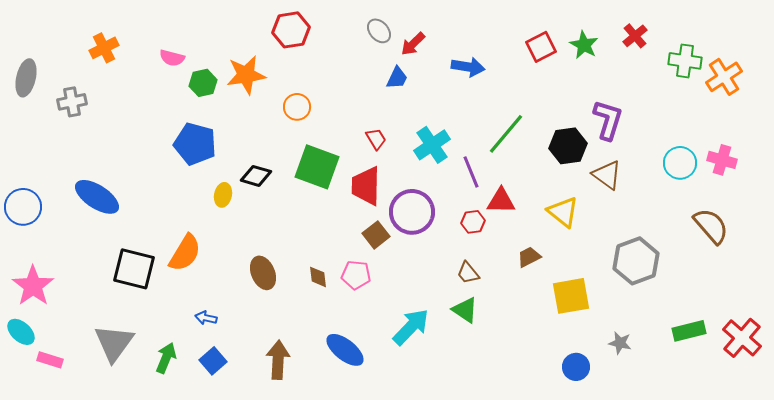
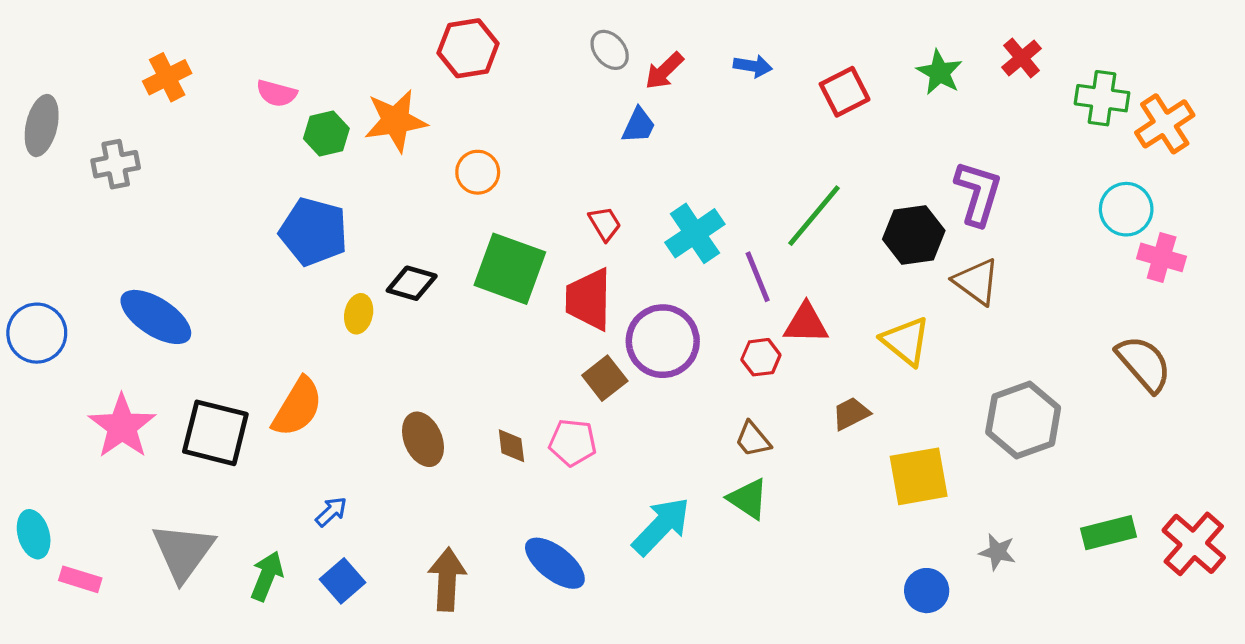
red square: (541, 47) -> (845, 92), moved
blue arrow: (468, 67) -> (753, 66), moved, size x0.7
cyan circle: (680, 163) -> (1126, 209), moved
pink star: (33, 286) -> (122, 426), moved
blue arrow: (206, 318) -> (331, 512), turned 125
cyan ellipse: (21, 332) -> (34, 534), turned 32

